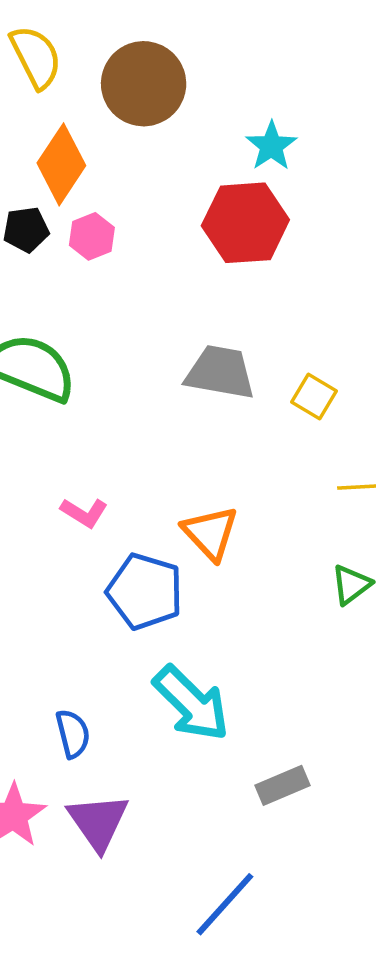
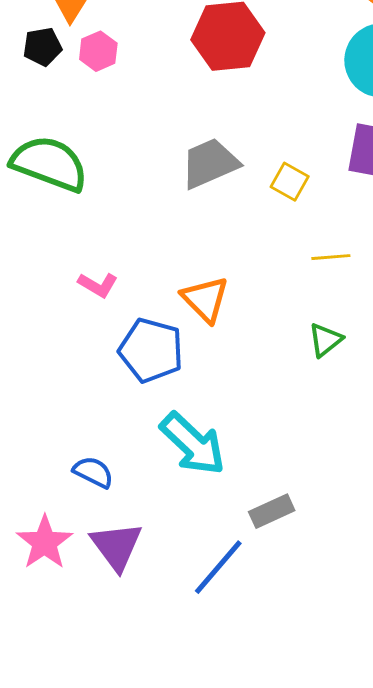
gray trapezoid: (220, 372) -> (210, 163), turned -32
blue semicircle: (73, 734) -> (93, 472), turned -48
blue line: (225, 904) -> (218, 567), moved

